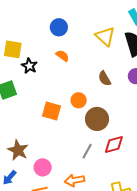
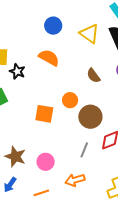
blue circle: (59, 27) -> (53, 26), moved
orange semicircle: (62, 56) -> (49, 58), size x1.5
pink circle: (43, 167) -> (46, 162), moved

